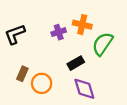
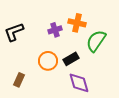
brown rectangle: (22, 74) -> (19, 80), moved
orange circle: (42, 83) -> (48, 61), moved

